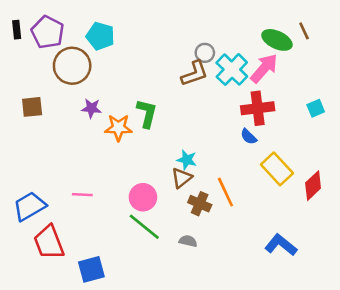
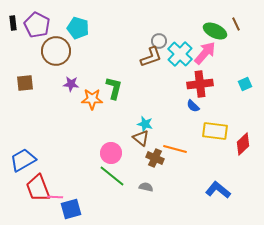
yellow rectangle: (277, 169) -> (215, 131), turned -40
brown triangle: (182, 178) -> (141, 138), turned -42
orange line: (225, 192) -> (175, 149), turned -50
pink line: (82, 195) -> (55, 197), moved

